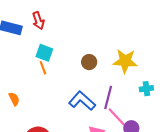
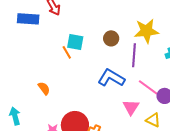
cyan square: (44, 53) -> (75, 42), moved
purple line: (108, 98) -> (134, 55), moved

